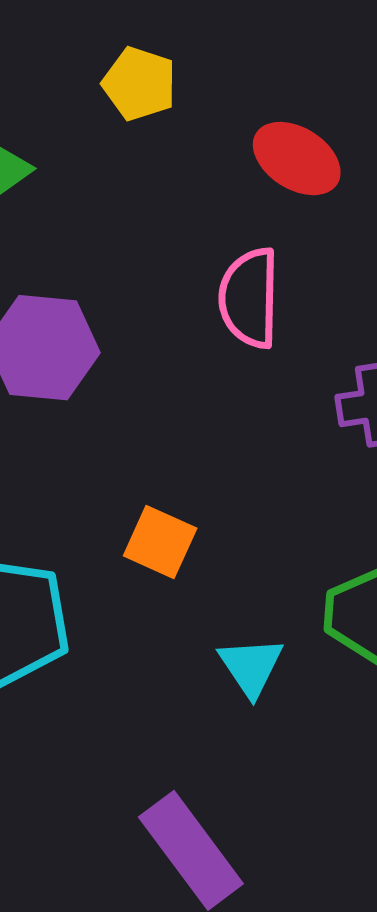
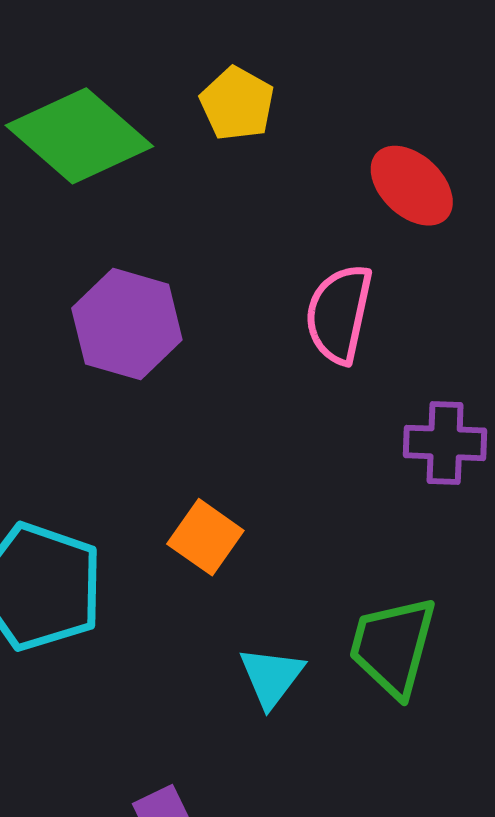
yellow pentagon: (139, 84) -> (237, 104), moved

